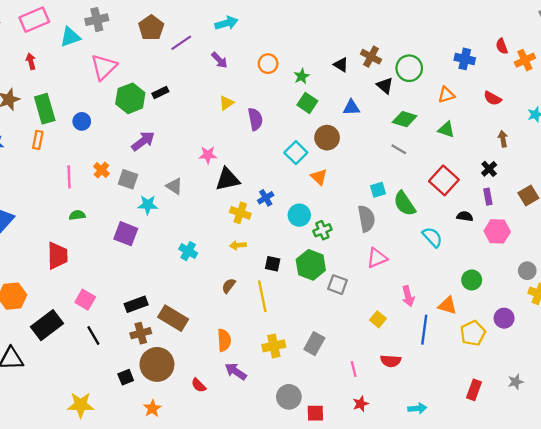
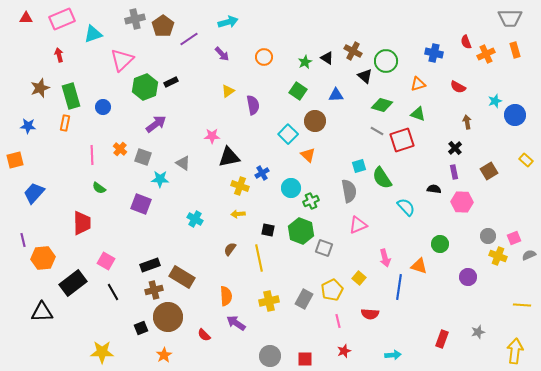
gray cross: (97, 20) -> (135, 19), moved
green star: (302, 76) -> (305, 62), moved
red square: (444, 180) -> (402, 140), moved, turned 30
green semicircle: (77, 215) -> (99, 188), turned -136
yellow pentagon: (473, 333) -> (332, 290), moved
gray circle: (289, 397) -> (270, 356), moved

